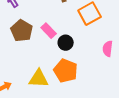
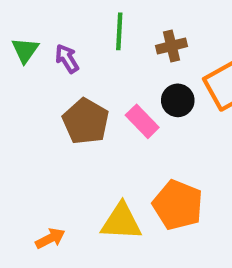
black circle: (66, 43) -> (178, 100), moved

